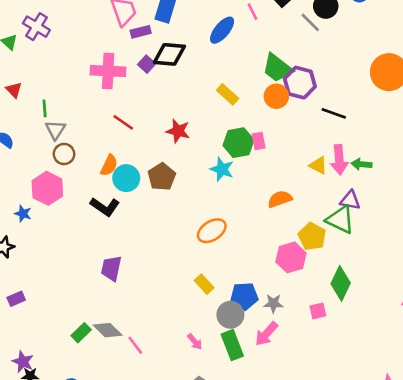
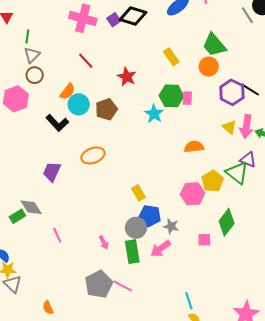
purple hexagon: (300, 83) -> (232, 92), moved
orange ellipse: (212, 231) -> (93, 156), moved
yellow rectangle: (204, 284) -> (138, 193), moved
gray diamond: (108, 330) -> (31, 207), moved

